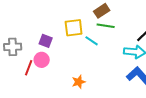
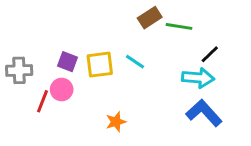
green line: (106, 26) -> (179, 26), moved
yellow square: (74, 28) -> (100, 65), moved

